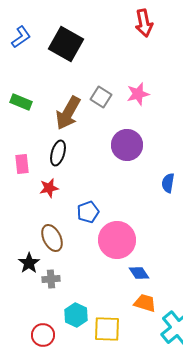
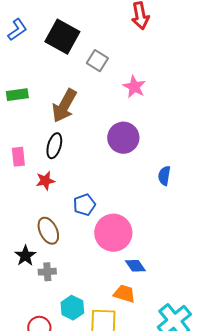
pink star: (138, 94) -> (134, 87), turned -30
gray square: (101, 97) -> (97, 61), moved
green rectangle: (21, 102) -> (17, 95), turned -30
orange trapezoid: (145, 303) -> (124, 294), moved

